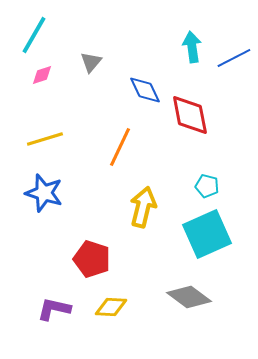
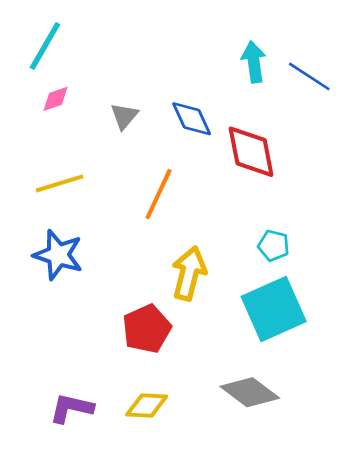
blue line: (234, 58) -> (309, 76), turned 60
gray triangle: (91, 62) -> (124, 116), moved
red pentagon: (92, 259) -> (147, 329), moved, turned 30

